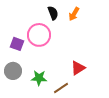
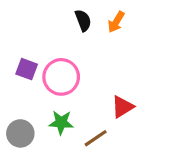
pink circle: (39, 35) -> (61, 77), moved
gray circle: (13, 71) -> (20, 133), moved

